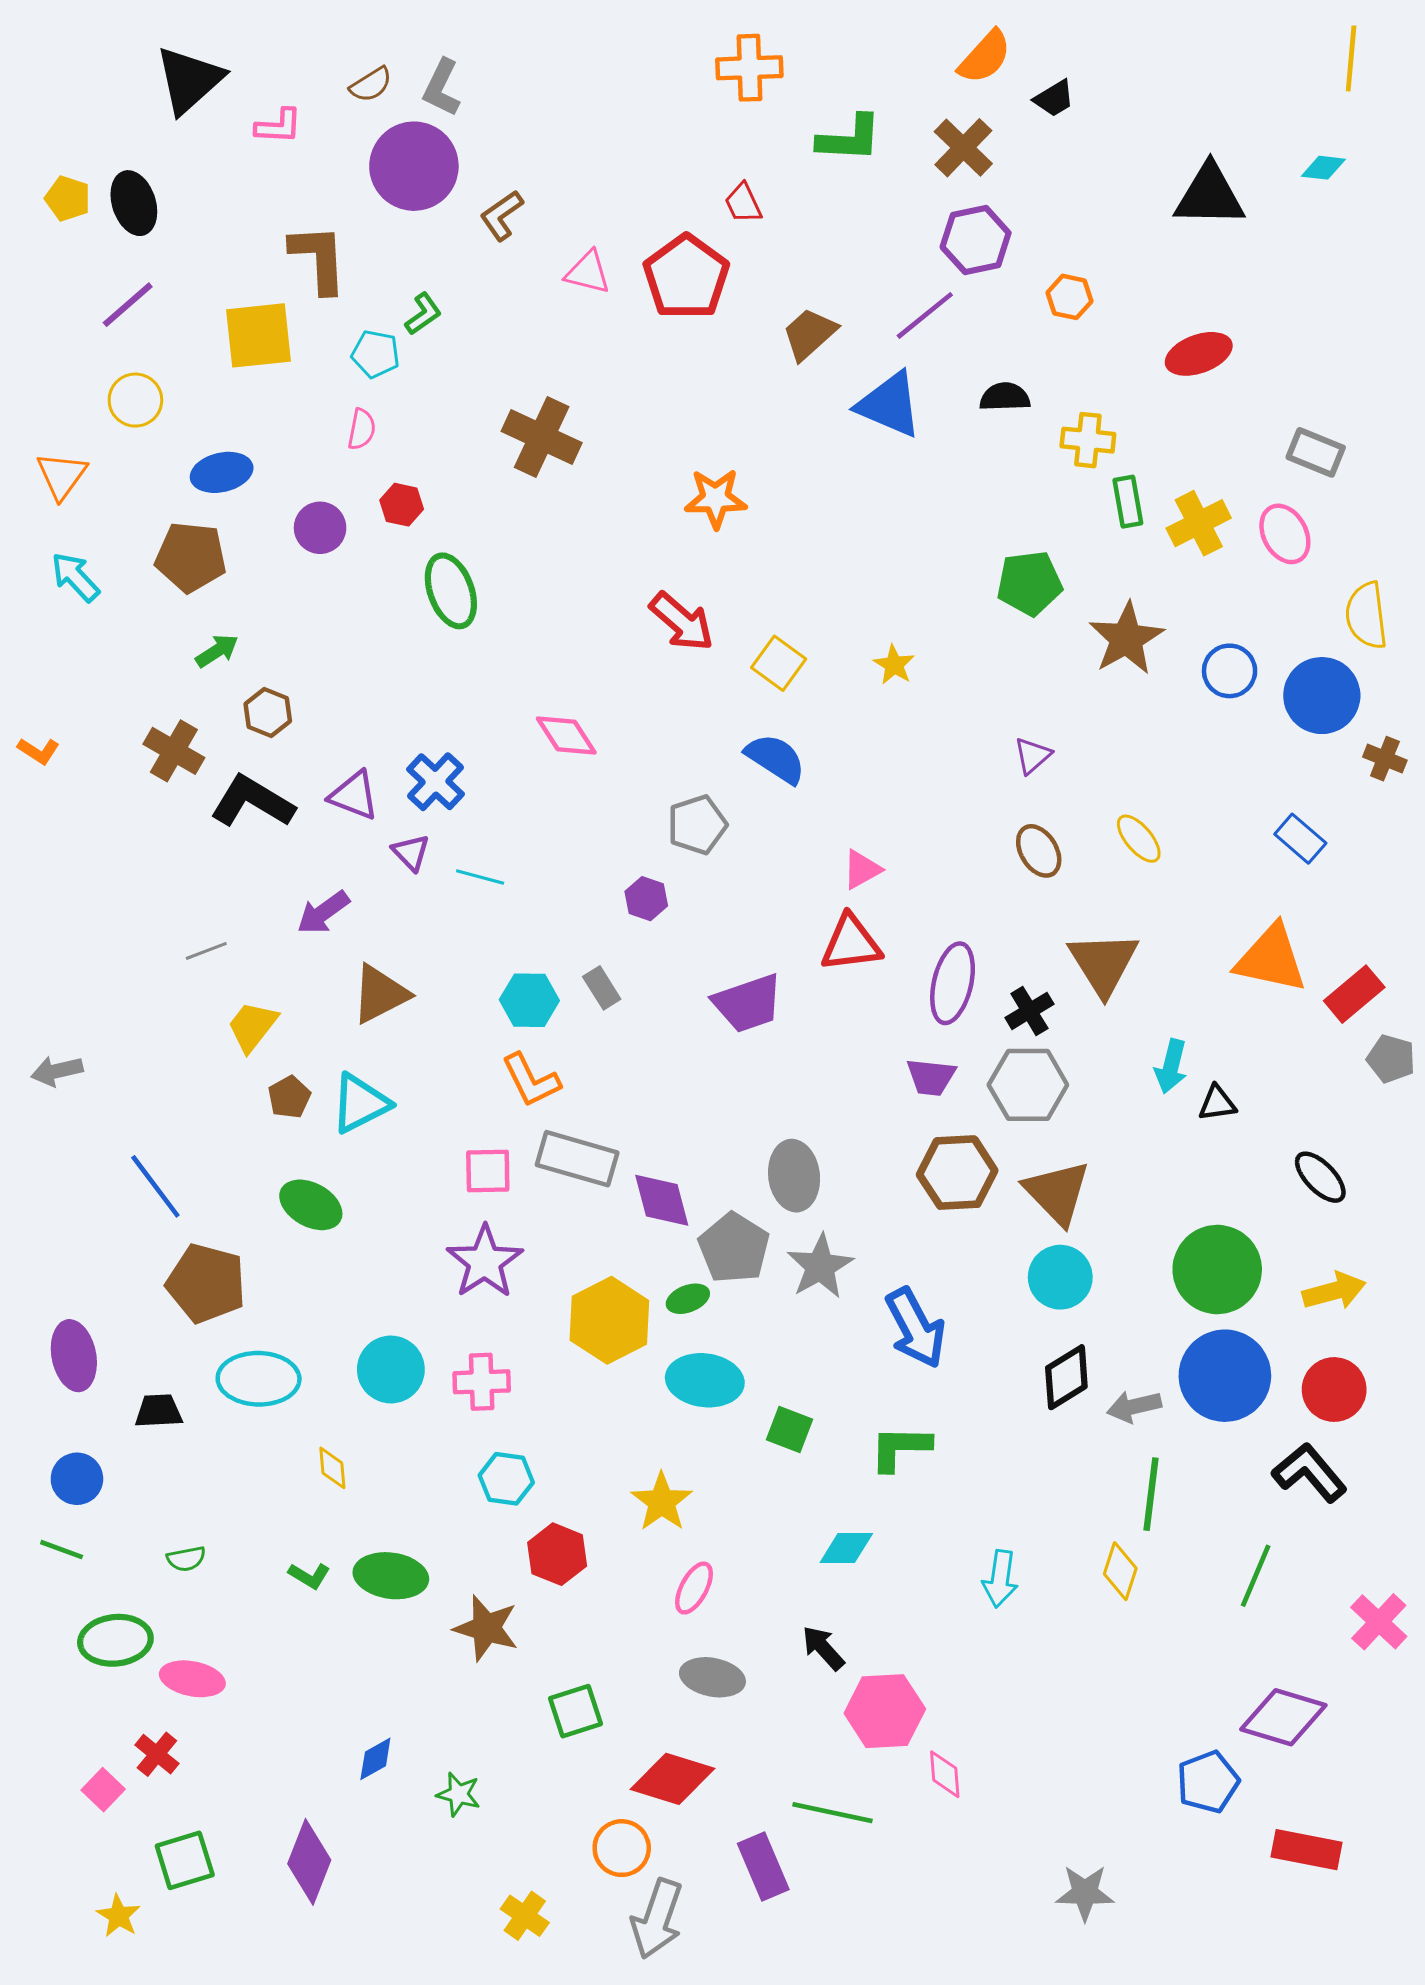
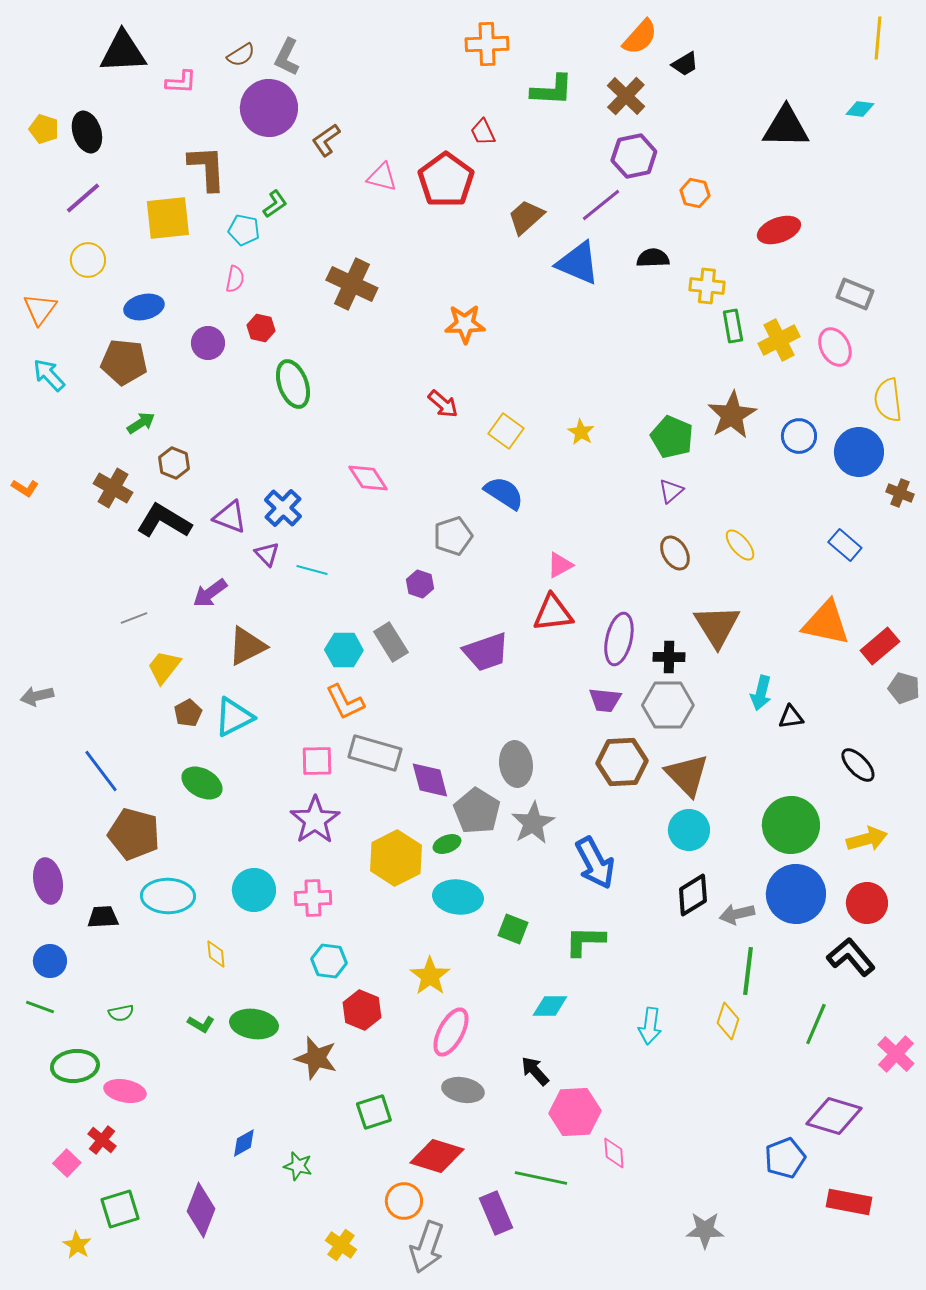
black triangle: (189, 80) -> (123, 52), turned 39
green pentagon: (1029, 583) -> (672, 437), moved, turned 30
red arrow: (682, 622) -> (443, 404), size x0.7
gray rectangle: (602, 988) -> (391, 642), size x1.4
black cross: (1029, 1011) -> (669, 657), turned 32
pink ellipse: (694, 1588) -> (451, 1032), size x1.4

